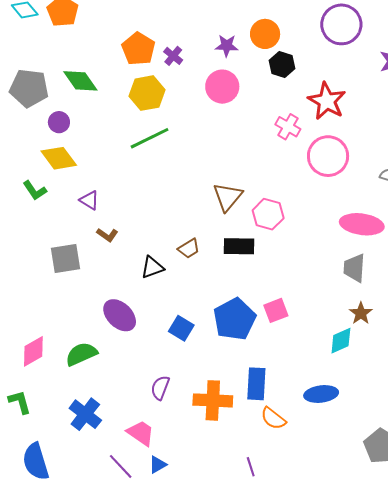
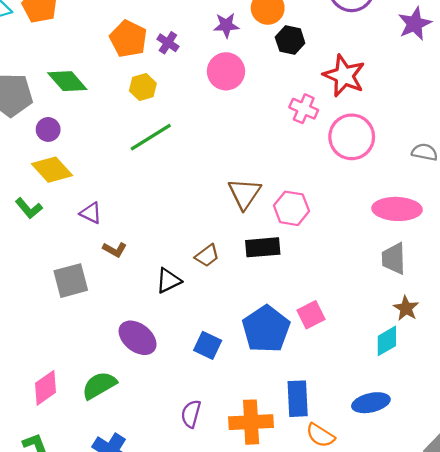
yellow hexagon: (147, 93) -> (143, 87), size x0.7

